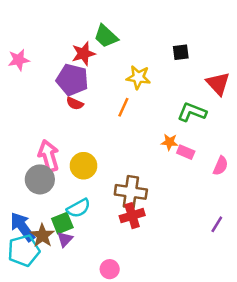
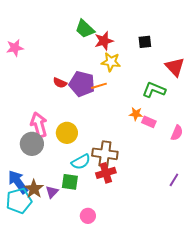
red star: (83, 54) -> (104, 41), moved
purple pentagon: (72, 80) -> (82, 84), moved
orange line: (123, 107) -> (99, 86), turned 49
cyan semicircle: (79, 208) -> (81, 162), moved
green square: (62, 223) -> (70, 182), moved, turned 30

